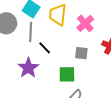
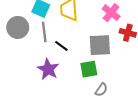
pink cross: (85, 23) -> (111, 13), moved
gray square: (81, 53) -> (100, 45), size x1.6

